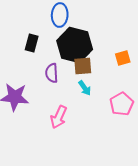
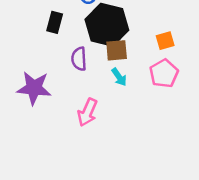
pink pentagon: (122, 104) -> (164, 73), moved

